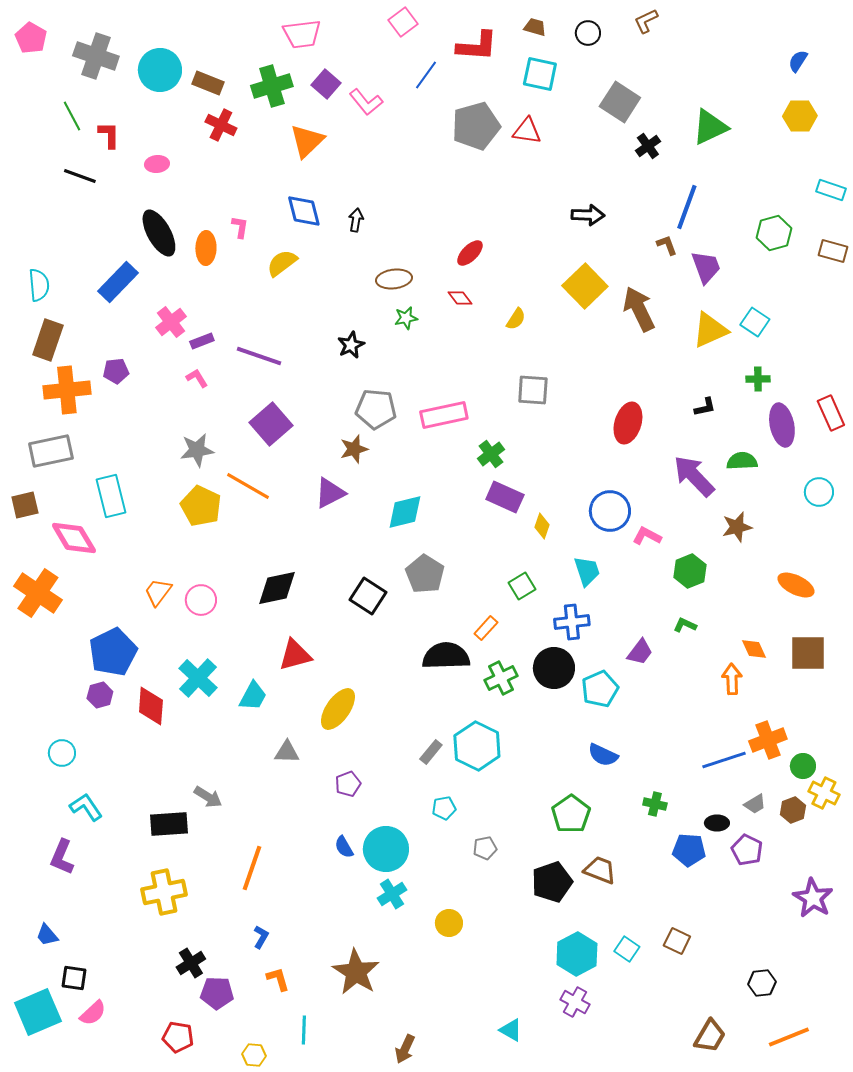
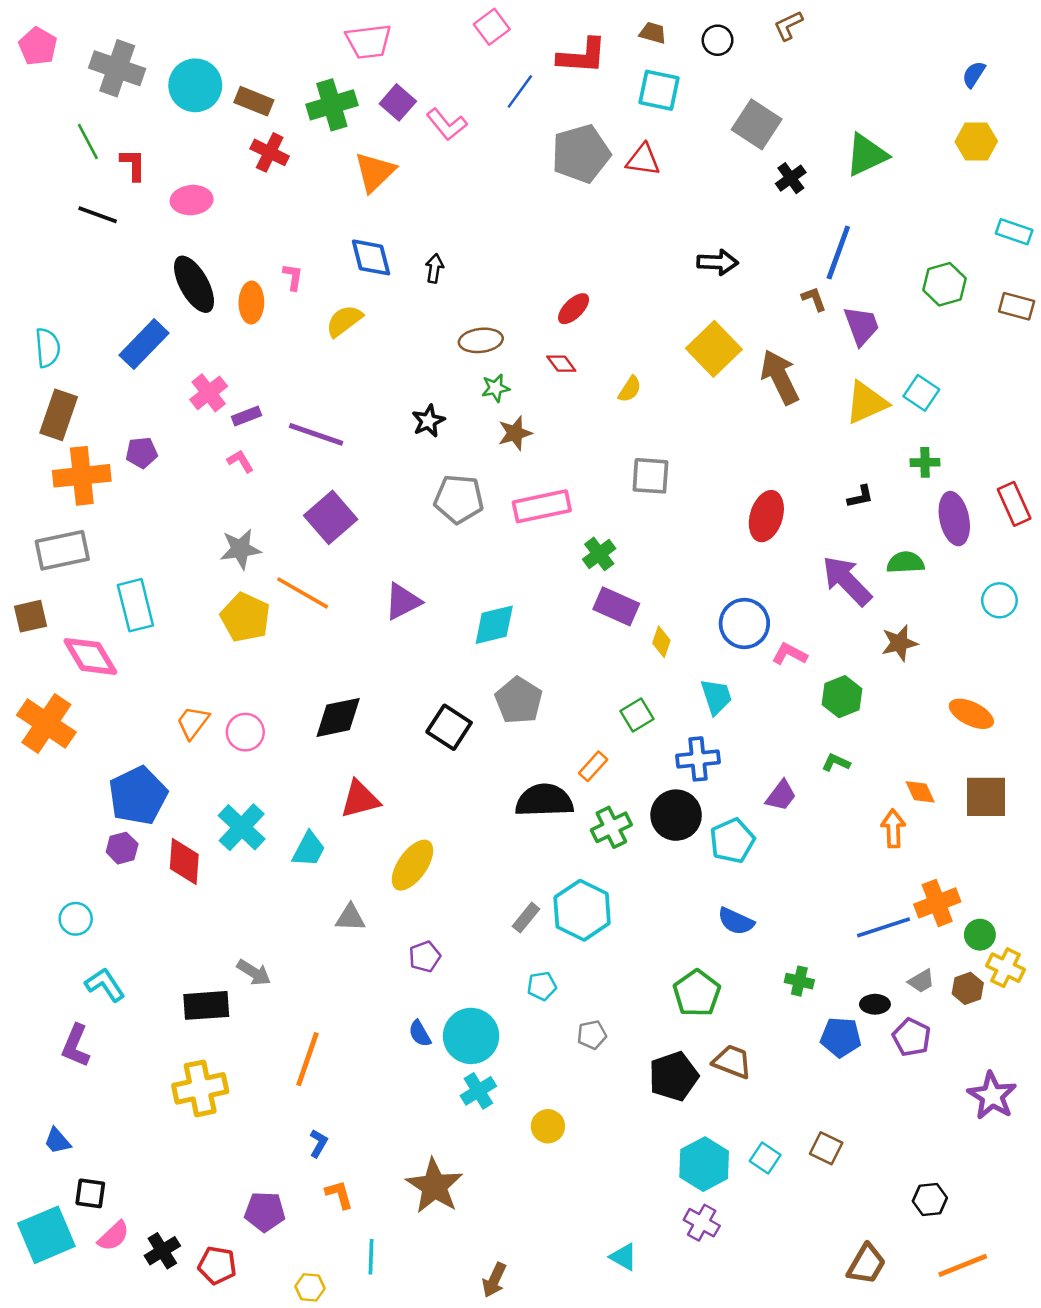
pink ellipse: (157, 164) -> (192, 200), size x1.4
brown star: (354, 449) -> (515, 433), moved
black cross: (191, 963) -> (162, 1251), moved

